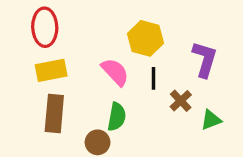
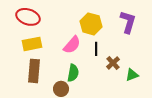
red ellipse: (45, 27) -> (28, 17), turned -70
purple L-shape: (205, 59) -> (128, 22), moved
pink semicircle: (115, 72) -> (72, 45), turned 84

